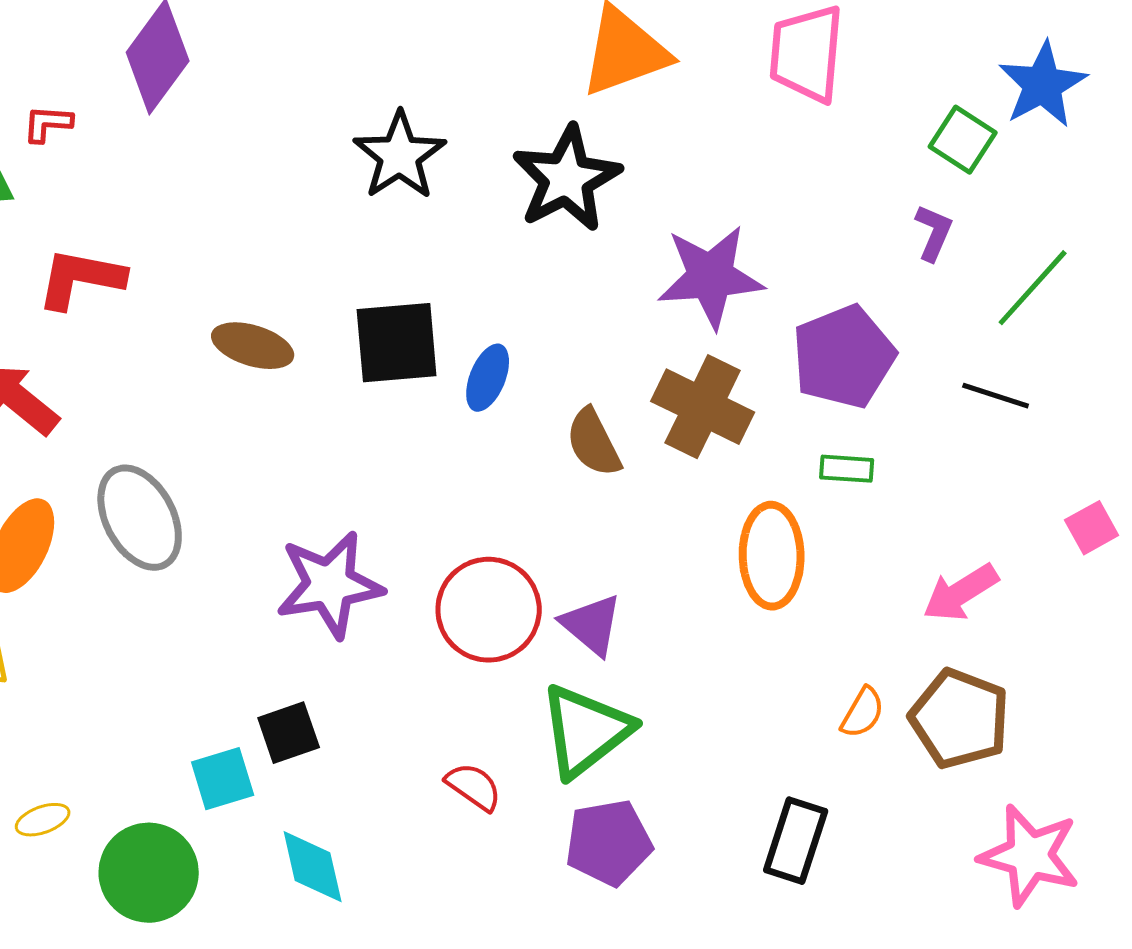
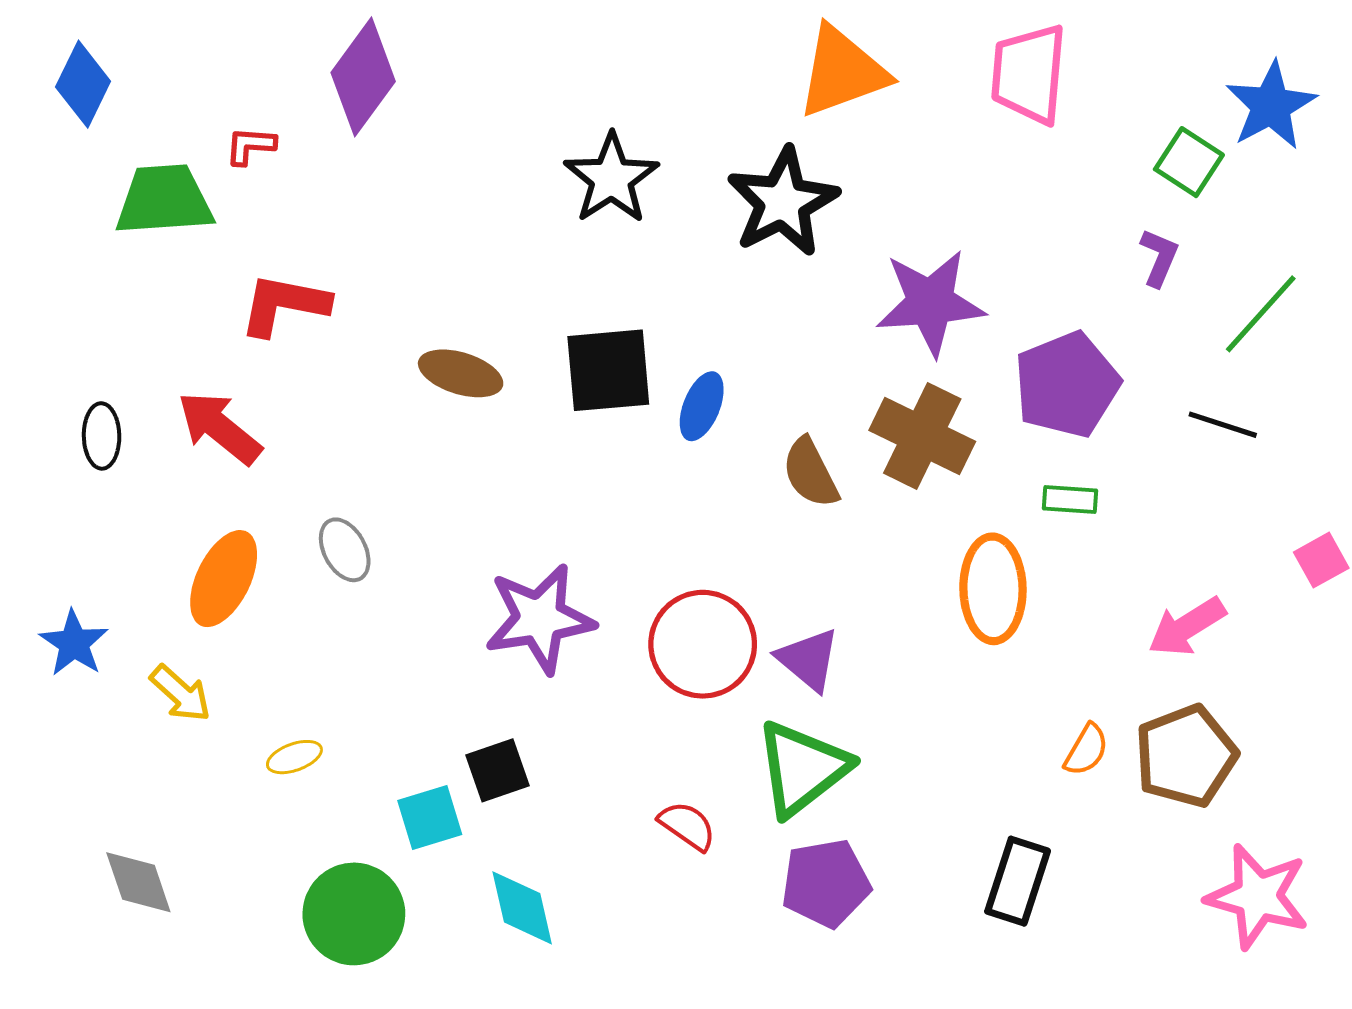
gray ellipse: (140, 518) -> (345, 550), size x0.6
brown pentagon: (960, 719) -> (1186, 756), turned 30
yellow ellipse: (43, 820) -> (294, 757), moved

